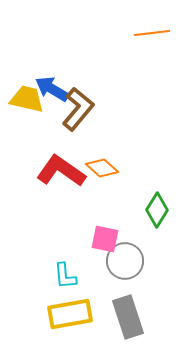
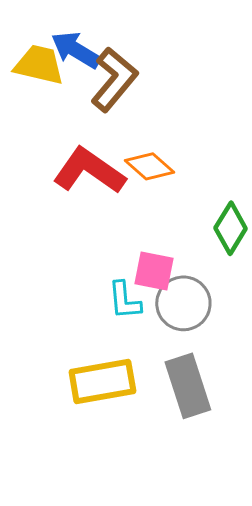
cyan L-shape: (65, 276) -> (124, 300), moved

